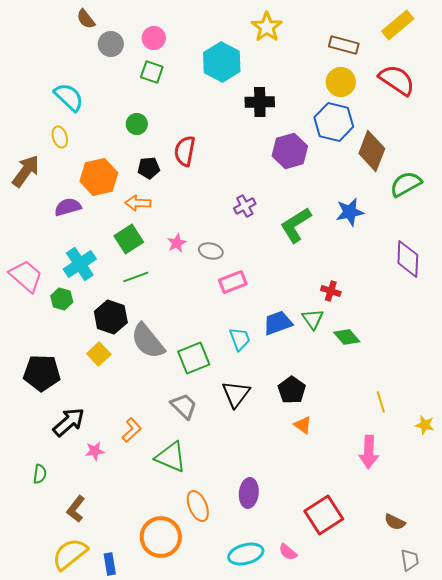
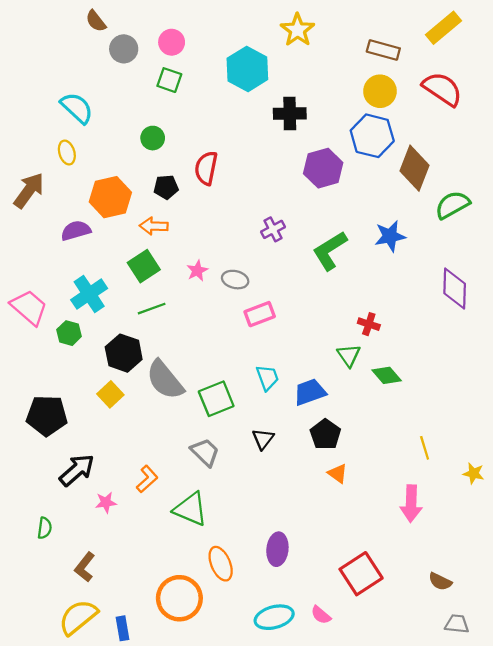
blue trapezoid: (278, 323) -> (310, 392), moved
black triangle: (236, 394) -> (263, 439), size x0.7
gray trapezoid: (410, 560) -> (457, 624), turned -75

